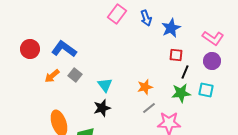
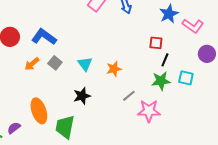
blue star: (171, 28) -> (169, 14), moved
purple circle: (212, 61) -> (207, 54), moved
cyan triangle: (105, 85) -> (85, 64), moved
orange star: (145, 87) -> (114, 69), moved

